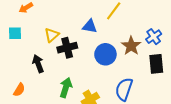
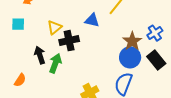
blue circle: (105, 54) -> (130, 57), moved
black rectangle: (156, 64) -> (156, 60), turned -36
green arrow: (66, 88) -> (55, 63), moved

